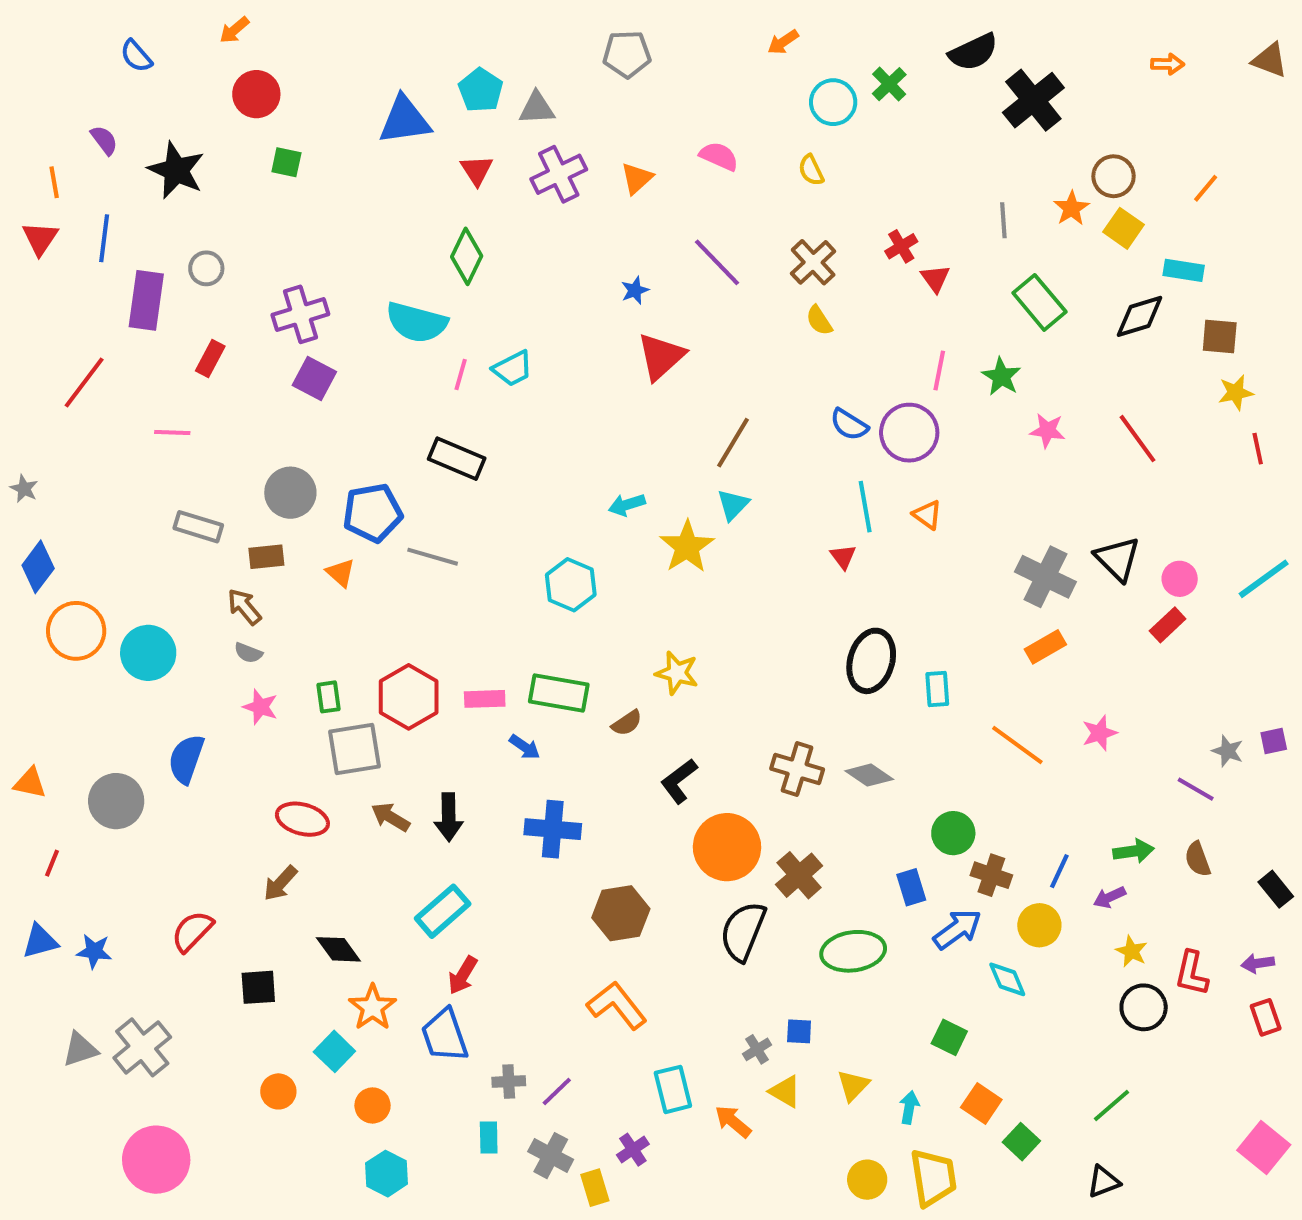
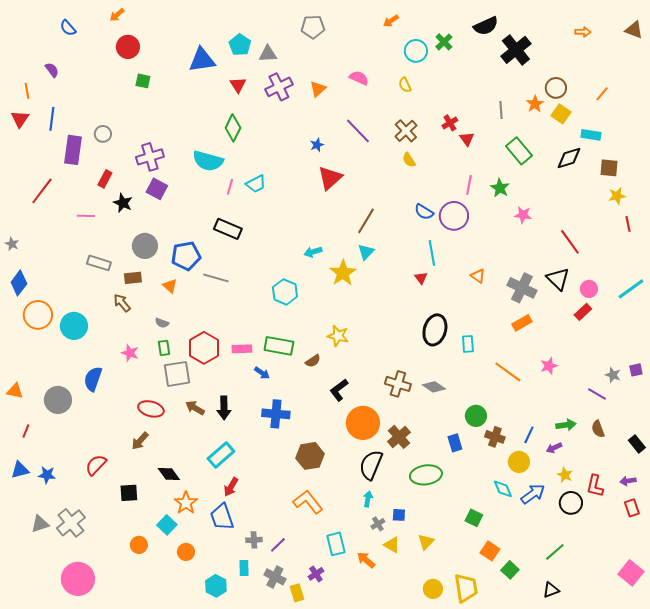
black star: (176, 170) -> (123, 203), moved, size x0.7
red line: (1138, 439) -> (570, 242), moved
orange triangle: (927, 515) -> (478, 276), moved
gray semicircle: (248, 653) -> (162, 323), moved
blue arrow: (957, 929) -> (533, 494), moved
cyan arrow: (909, 1107) -> (368, 499), moved
cyan hexagon: (387, 1174) -> (216, 586), moved

